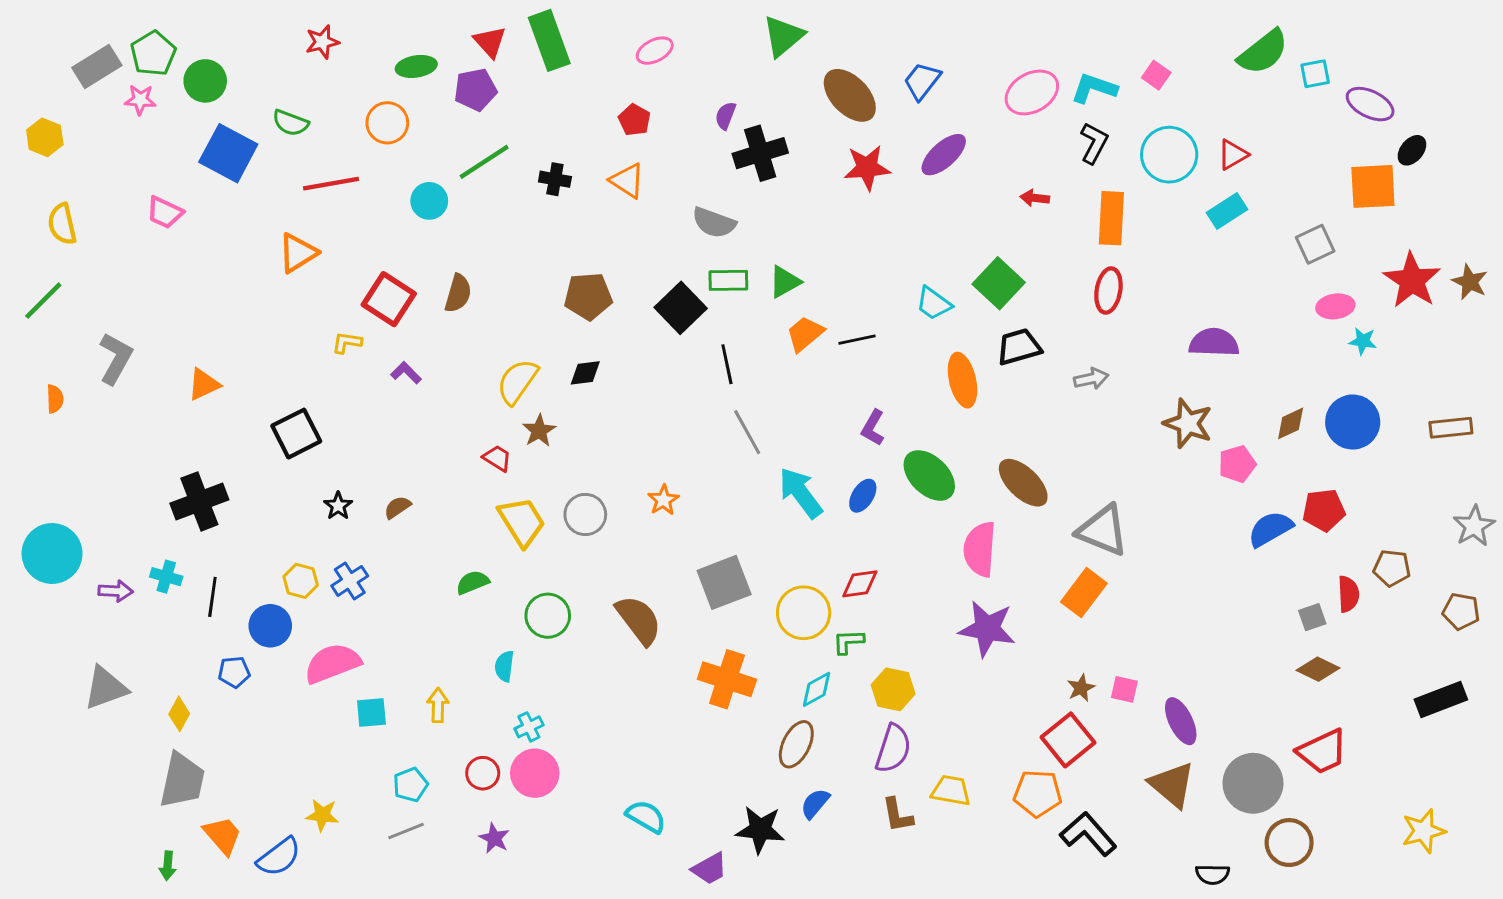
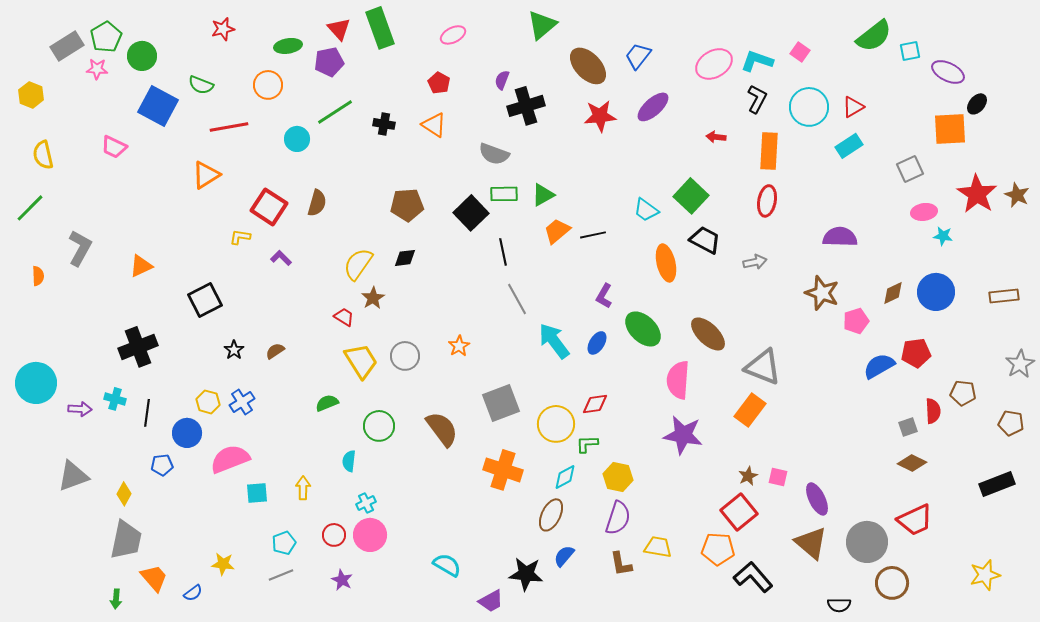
black trapezoid: (1019, 347) -> (705, 240), turned 44
blue semicircle: (279, 857) -> (193, 593), size x0.6

